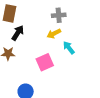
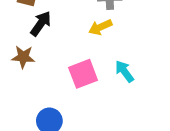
cyan arrow: (69, 48) -> (124, 71), moved

